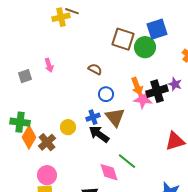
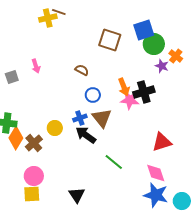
green circle: (145, 47) -> (154, 44), moved
purple star: (175, 84) -> (162, 66), moved
pink diamond: (109, 172) -> (156, 173), moved

